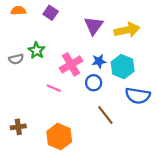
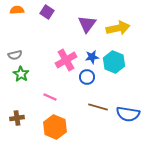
green star: (37, 50) -> (21, 74), moved
pink line: (54, 88) -> (50, 97), moved
blue semicircle: (138, 96) -> (128, 114), moved
brown line: (105, 115) -> (98, 107), turned -36

